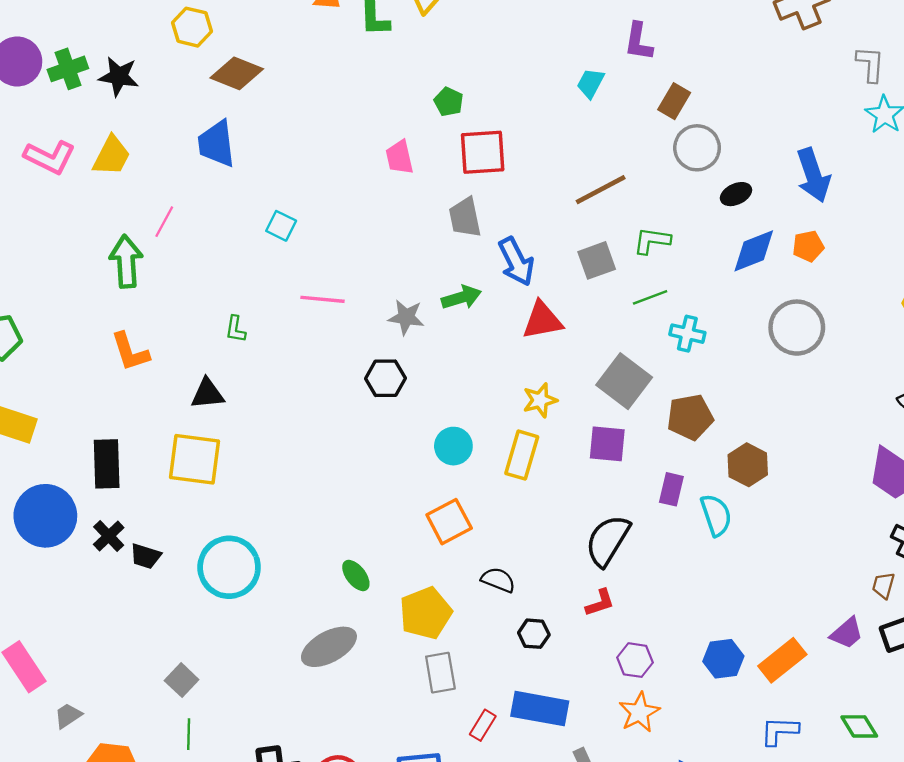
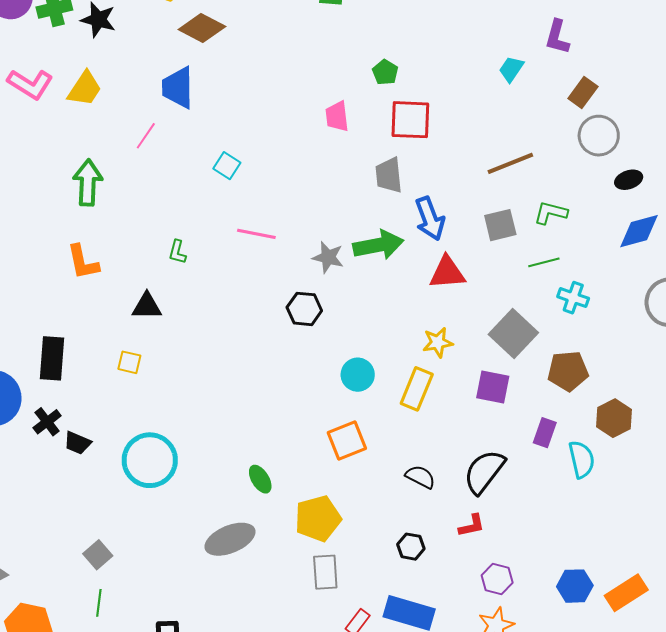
pink line: (164, 222) -> (146, 136), moved
green arrow: (461, 297) -> (378, 245), size x1.4
yellow square: (194, 459) -> (129, 362), size x0.5
black semicircle: (498, 580) -> (420, 477), moved

